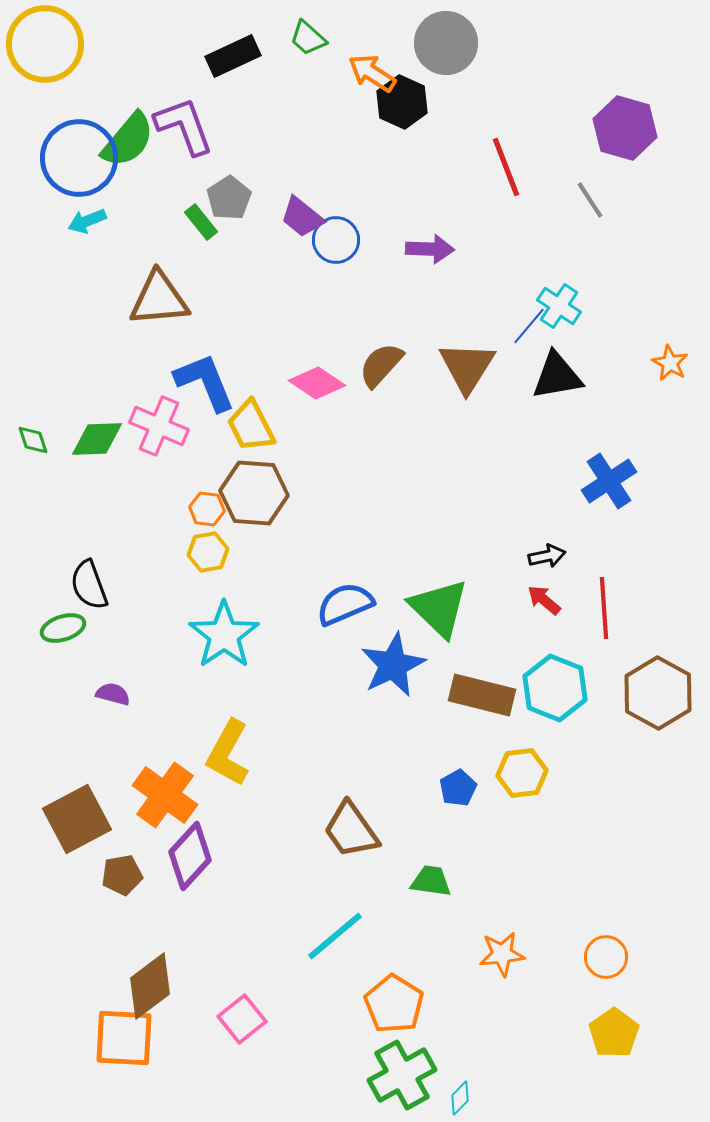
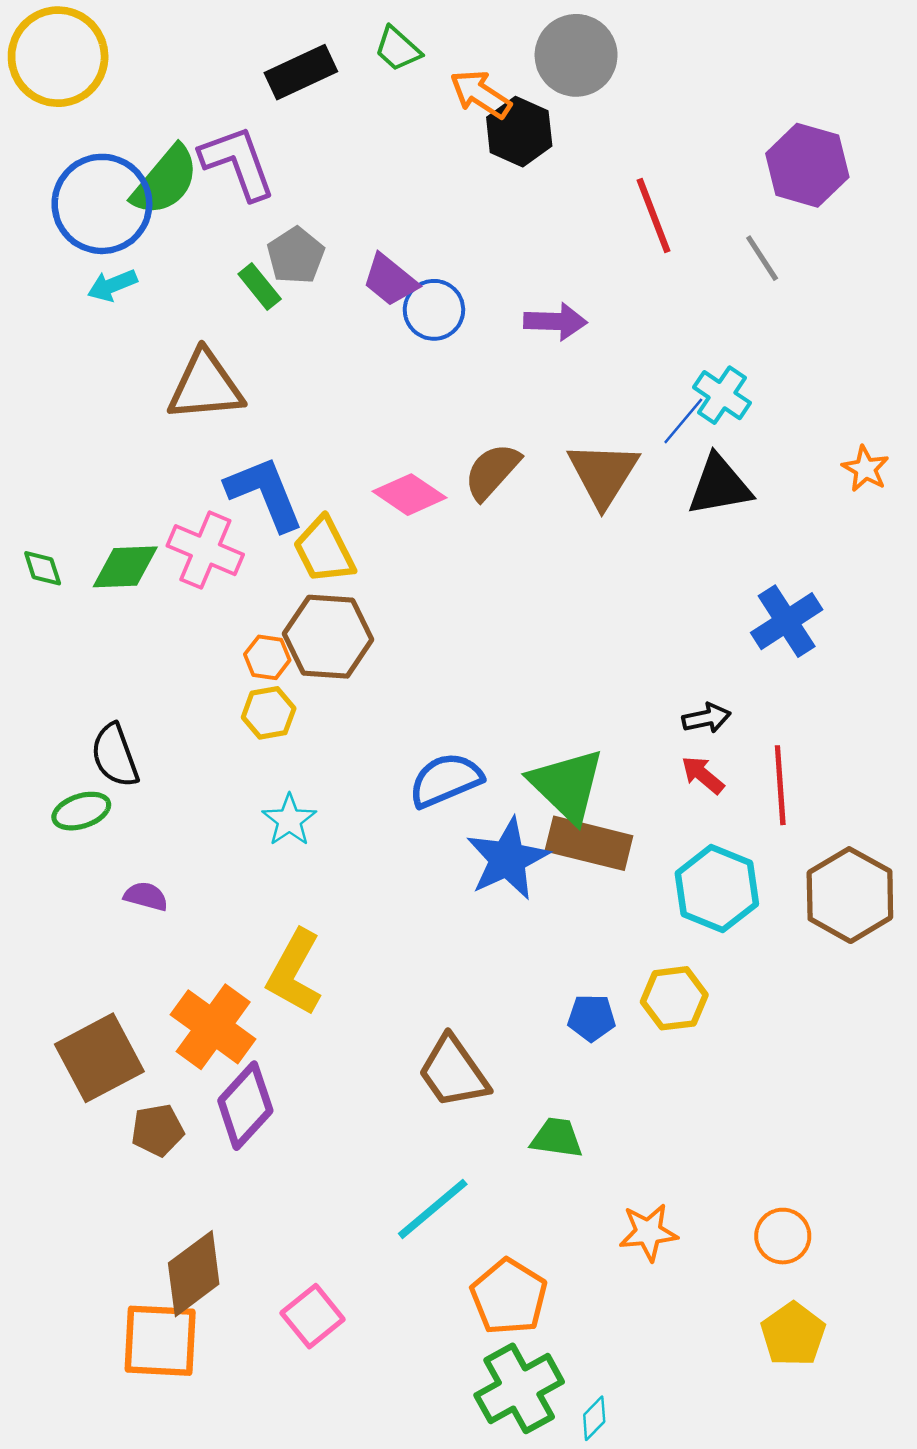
cyan star: (224, 635) -> (289, 820), size x0.6
brown rectangle: (482, 695) -> (589, 843), moved
blue pentagon: (458, 788) -> (592, 1018), turned 30

